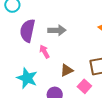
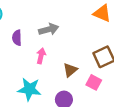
purple semicircle: (28, 31) -> (17, 38), size x0.6
pink arrow: (44, 52) -> (41, 56), turned 56

